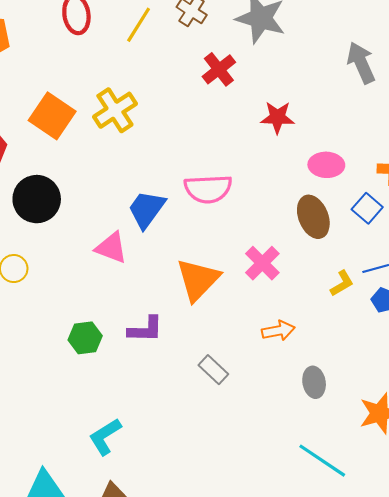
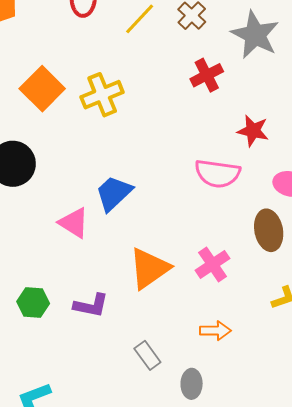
pink semicircle: (208, 189) -> (218, 174), moved
gray ellipse: (314, 382) -> (192, 384), moved

